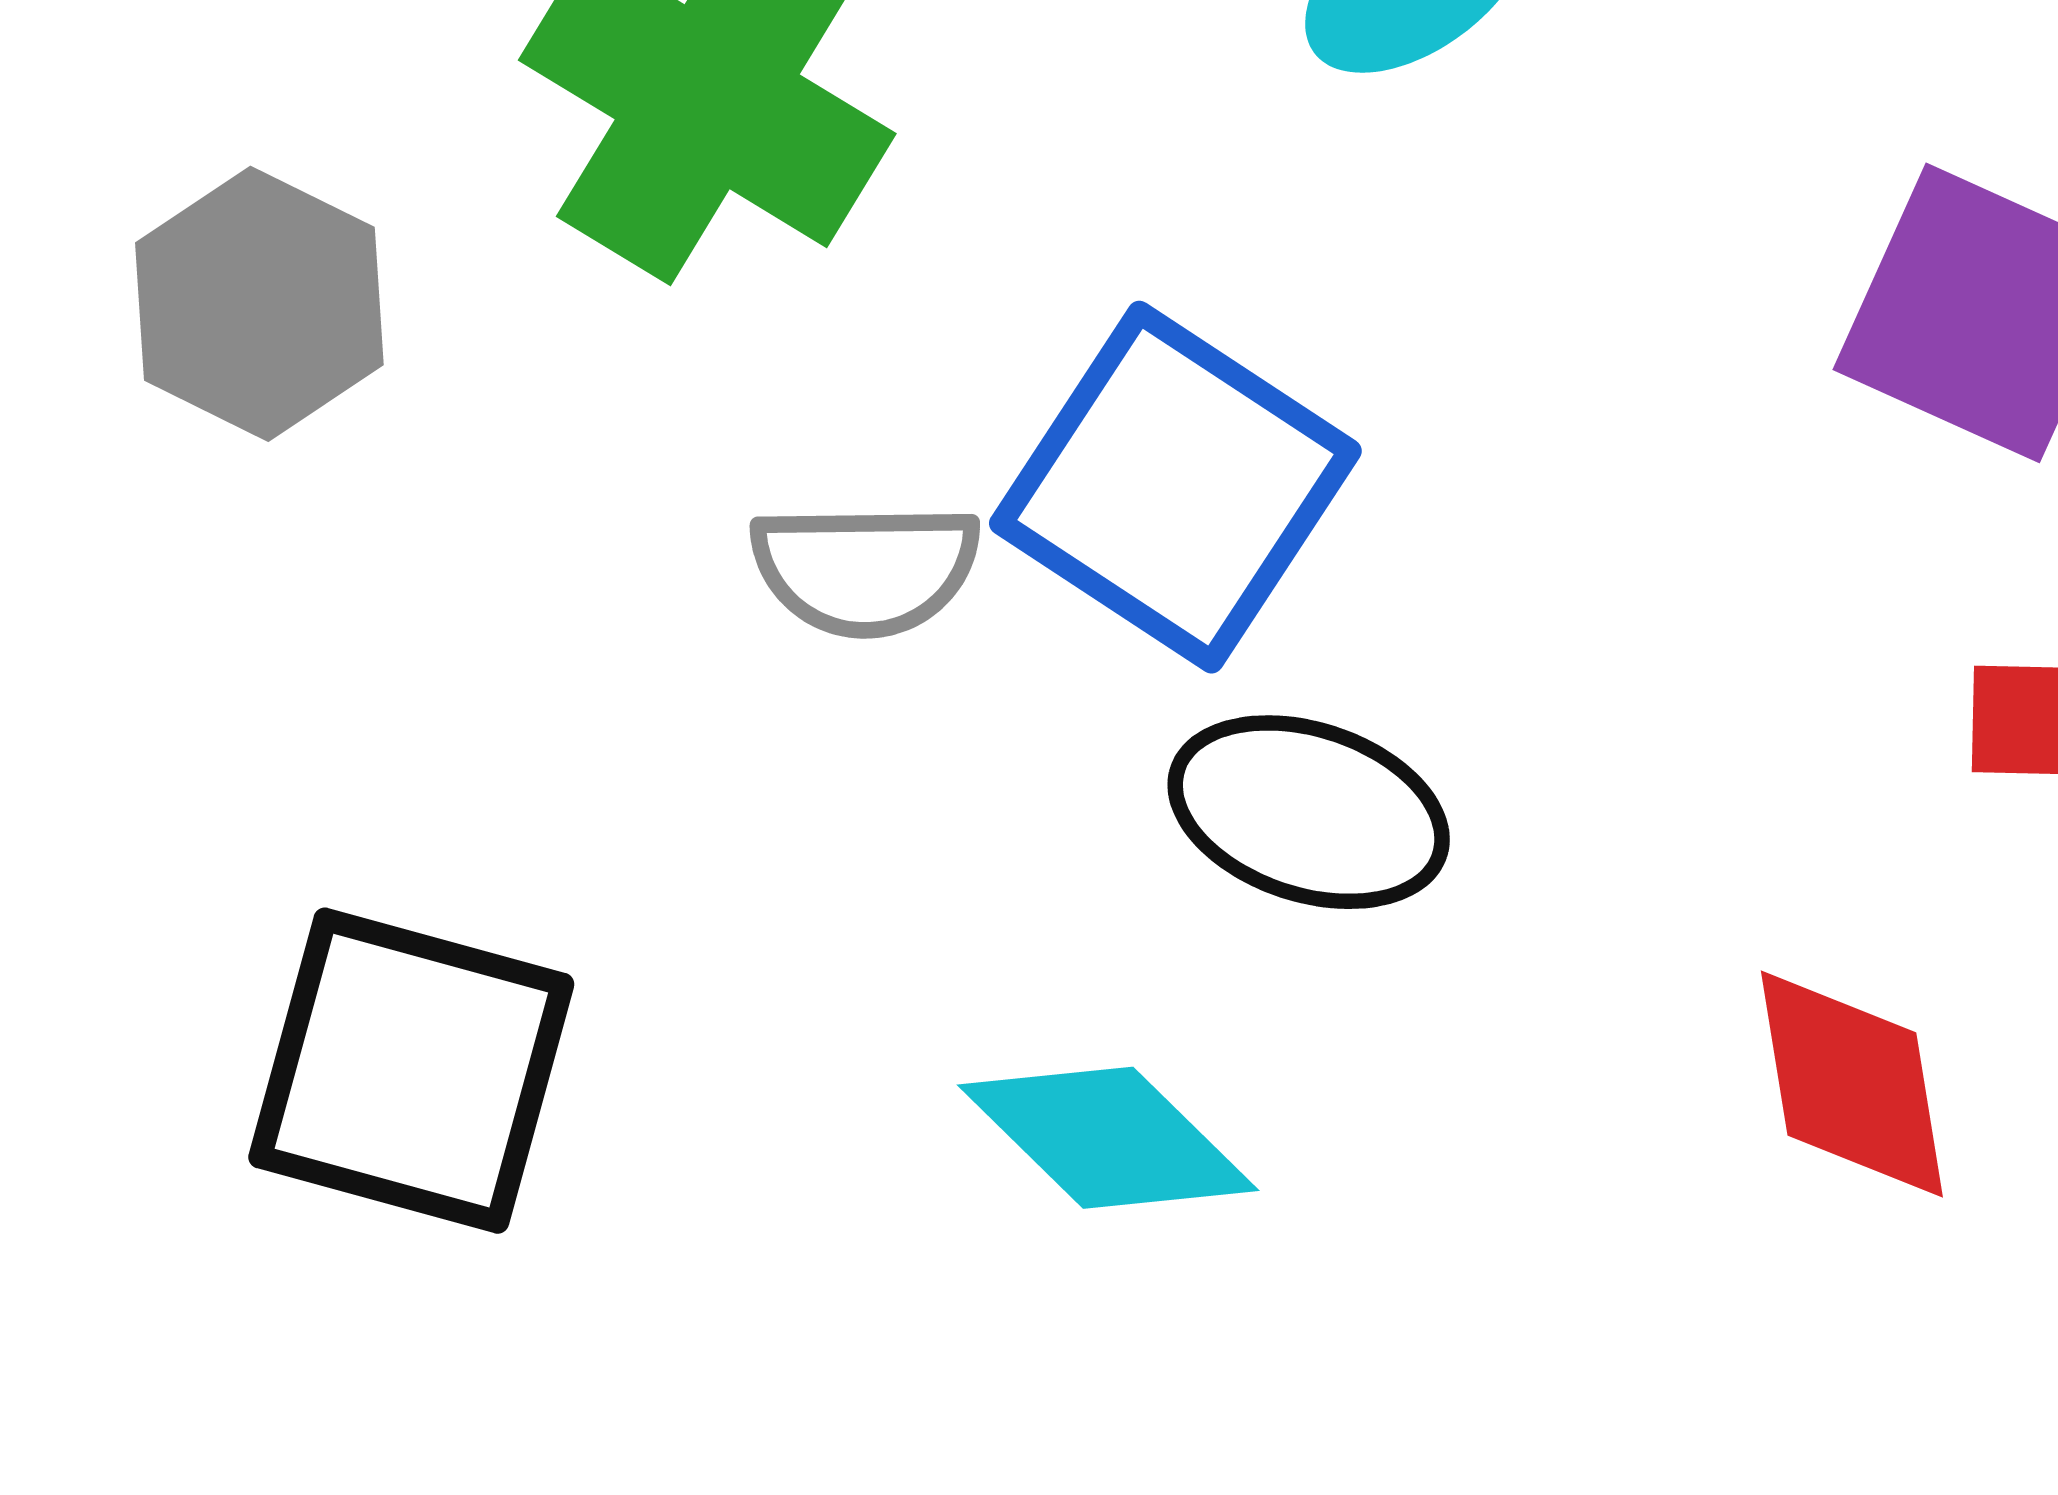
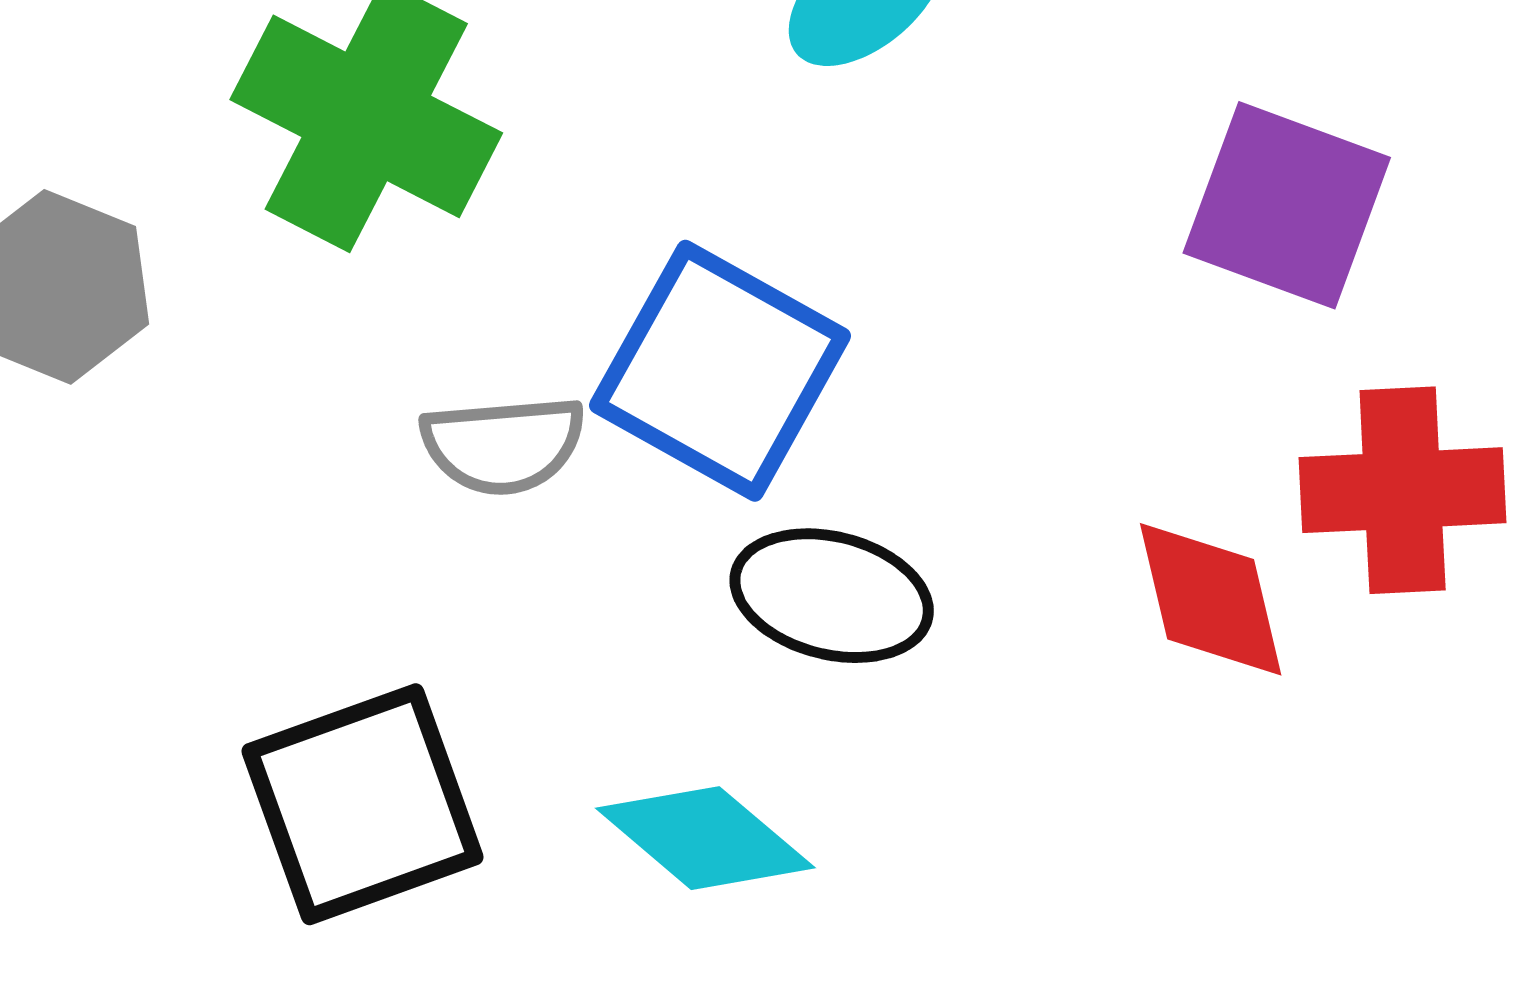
black square: (411, 1071) -> (363, 804), moved, turned -31
red diamond: (1852, 1084) -> (1211, 599), moved

